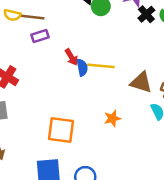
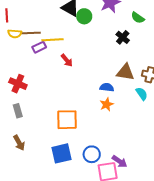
black cross: (146, 14) -> (123, 37), moved
yellow line: (101, 66) -> (53, 40), moved
blue semicircle: (82, 68) -> (107, 87), moved, turned -64

